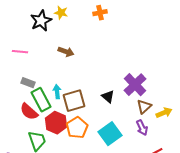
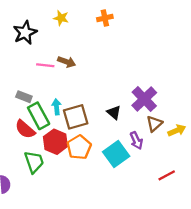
black star: (41, 21) -> (25, 33), moved
pink line: (20, 52) -> (45, 65), moved
purple arrow: (142, 128) -> (136, 141), moved

